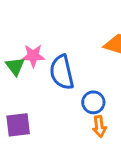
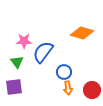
green triangle: (15, 66) -> (17, 62), moved
blue semicircle: (62, 72) -> (43, 52), turned 50

